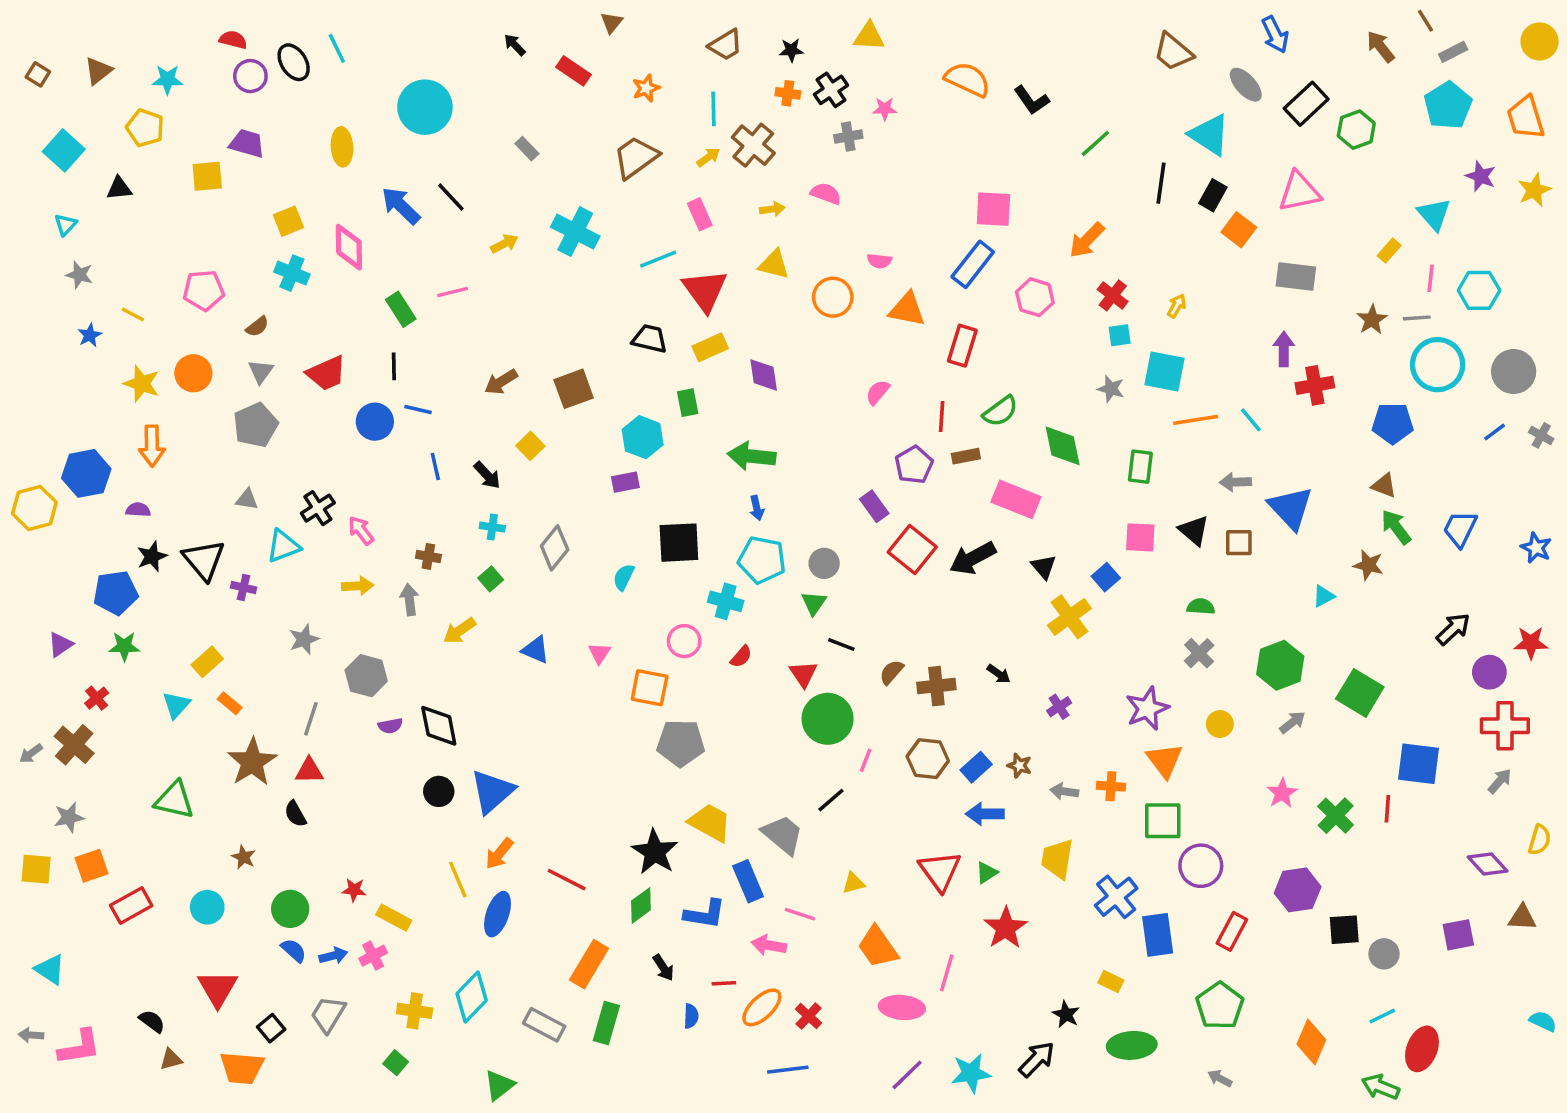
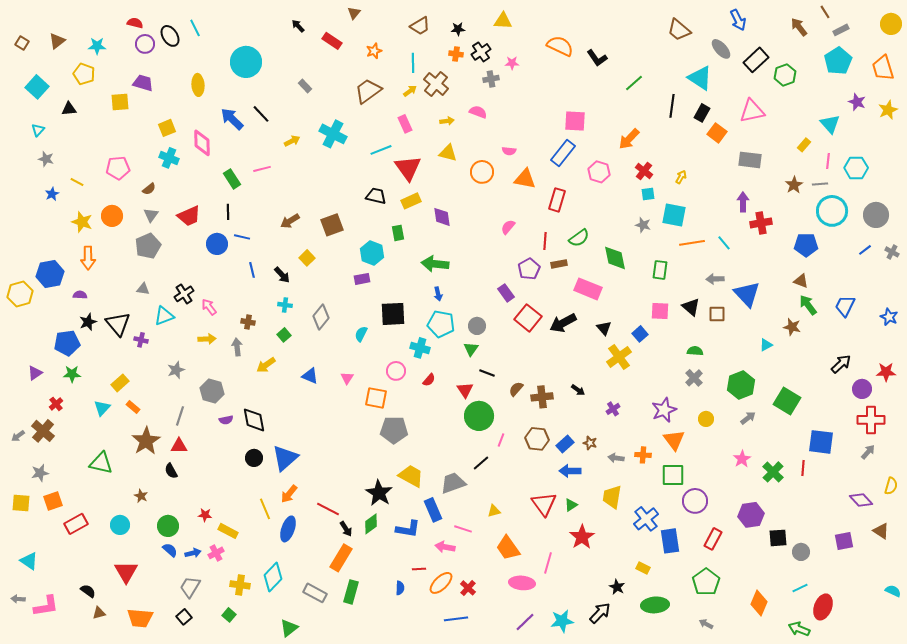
gray trapezoid: (783, 835) -> (453, 483), turned -60
brown triangle: (1522, 918) -> (881, 531), turned 30
black arrow: (663, 968) -> (346, 529), moved
black square: (271, 1028) -> (184, 617), moved

